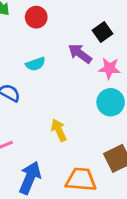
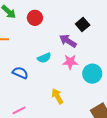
cyan semicircle: (35, 64) -> (44, 58), moved
pink star: (109, 68) -> (70, 62), moved

